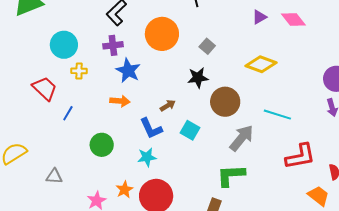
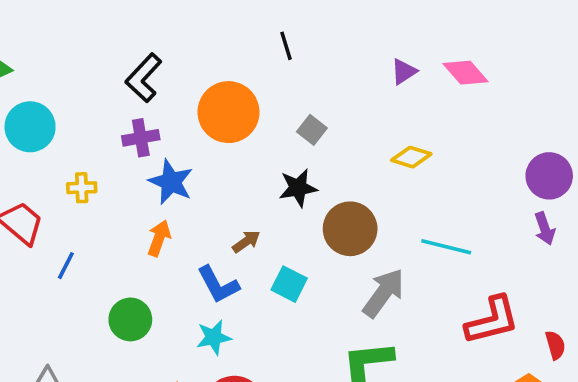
cyan circle: (64, 45) -> (30, 127), moved
yellow diamond: (261, 64) -> (411, 157), size x0.7
orange arrow: (120, 101) -> (159, 238), turned -72

